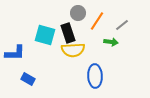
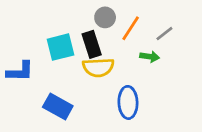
cyan square: (45, 35) -> (61, 47), turned -30
blue rectangle: (28, 79) -> (58, 106), moved, size x1.5

